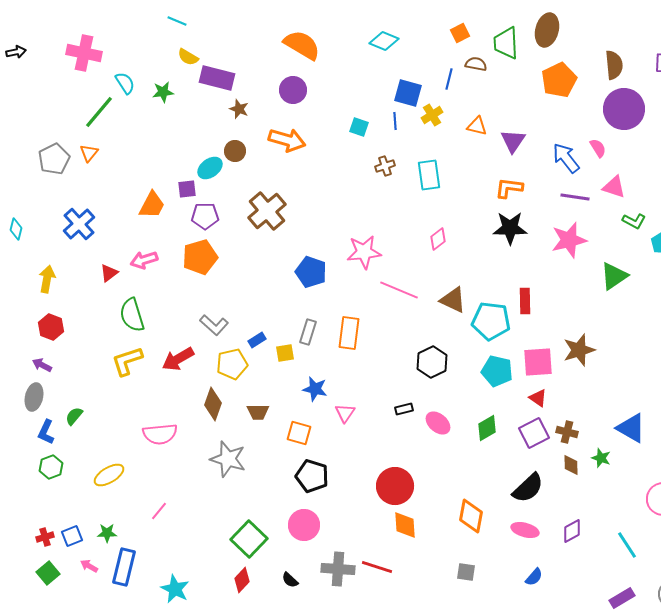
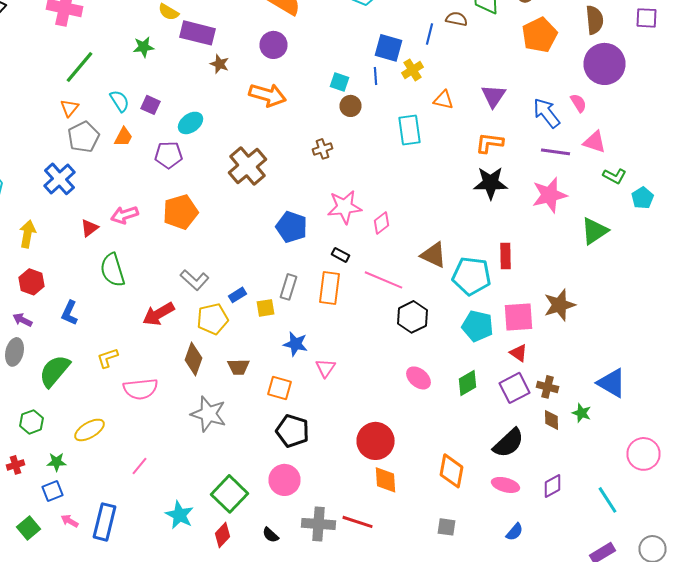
cyan semicircle: (125, 83) -> (120, 101), moved
orange triangle: (477, 126) -> (444, 100), moved
brown circle: (235, 151) -> (350, 106), moved
gray pentagon: (54, 159) -> (84, 137), moved
brown cross: (385, 166) -> (322, 149), moved
purple square: (187, 189) -> (150, 105), moved, turned 30
orange trapezoid: (152, 205) -> (124, 137), moved, size x0.7
purple pentagon: (205, 216) -> (168, 155), moved
pink diamond: (438, 239) -> (382, 223), moved
pink line: (399, 290) -> (384, 280), moved
yellow L-shape: (127, 361) -> (108, 358), moved, size x0.7
black rectangle: (404, 409) -> (340, 255), moved, turned 42
green semicircle: (74, 416) -> (54, 371), size x1.8
blue L-shape: (46, 432) -> (70, 313), moved
green star: (107, 533) -> (56, 462), moved
red cross: (45, 537) -> (16, 465), moved
cyan star: (175, 589) -> (180, 515), moved

